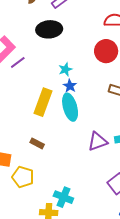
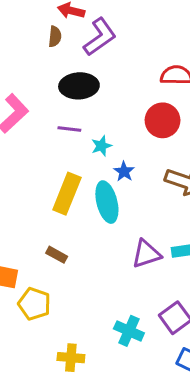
purple line: (18, 62) -> (69, 129), moved, turned 42
blue star: (70, 86) -> (124, 171), moved
cyan cross: (63, 197) -> (129, 331), moved

